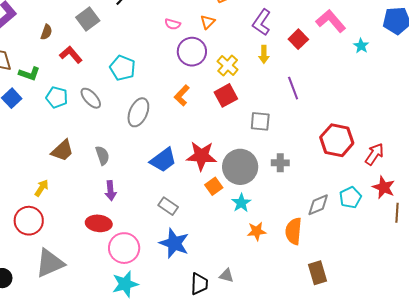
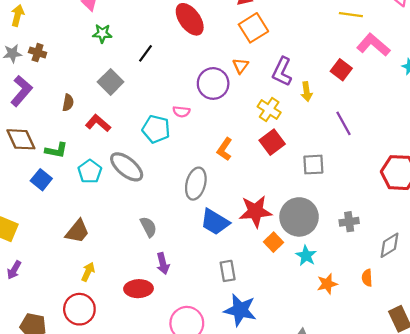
purple L-shape: (262, 22) -> (282, 72), moved
pink semicircle: (173, 24) -> (181, 112), moved
purple circle: (192, 52) -> (213, 83), moved
cyan pentagon: (57, 97) -> (90, 171), turned 30
gray ellipse: (91, 98) -> (127, 167), size x1.4
gray ellipse: (138, 112) -> (196, 184), moved
brown trapezoid: (62, 150) -> (77, 231), moved
blue trapezoid: (163, 160) -> (215, 222), turned 76
gray cross: (280, 163) -> (349, 222), moved
gray rectangle: (168, 206) -> (228, 271), turned 54
red ellipse: (99, 223) -> (138, 289), moved
orange semicircle: (294, 231) -> (367, 278), size x0.6

